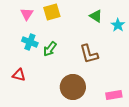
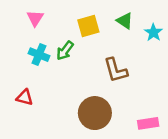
yellow square: (52, 12) -> (88, 26), moved
green arrow: (50, 49) -> (65, 51), moved

